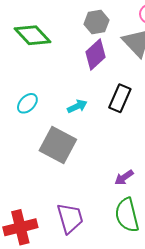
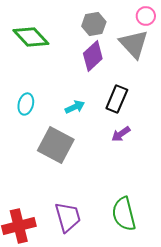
cyan ellipse: (27, 103) -> (26, 104), turned -30
purple arrow: (124, 177) -> (121, 134), moved

